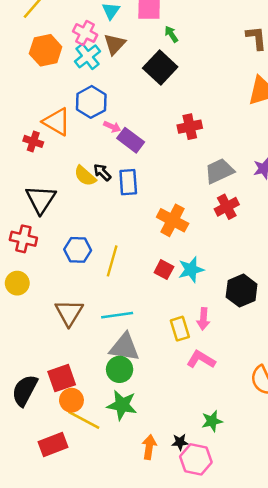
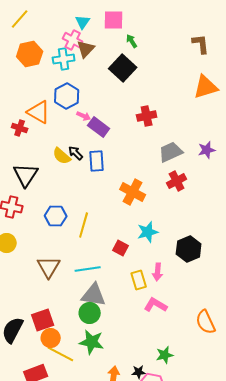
pink cross: (85, 33) -> (73, 40), moved
cyan cross: (87, 56) -> (64, 59), turned 30
red square: (164, 270) -> (121, 248), moved

